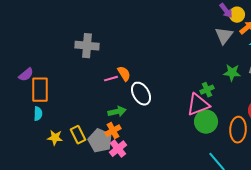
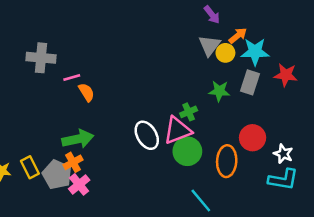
yellow circle: (237, 15) -> (225, 53), moved
pink line: (111, 79) -> (72, 77), moved
white ellipse: (141, 94) -> (147, 135), moved
green arrow: (117, 112) -> (78, 139), size x1.4

